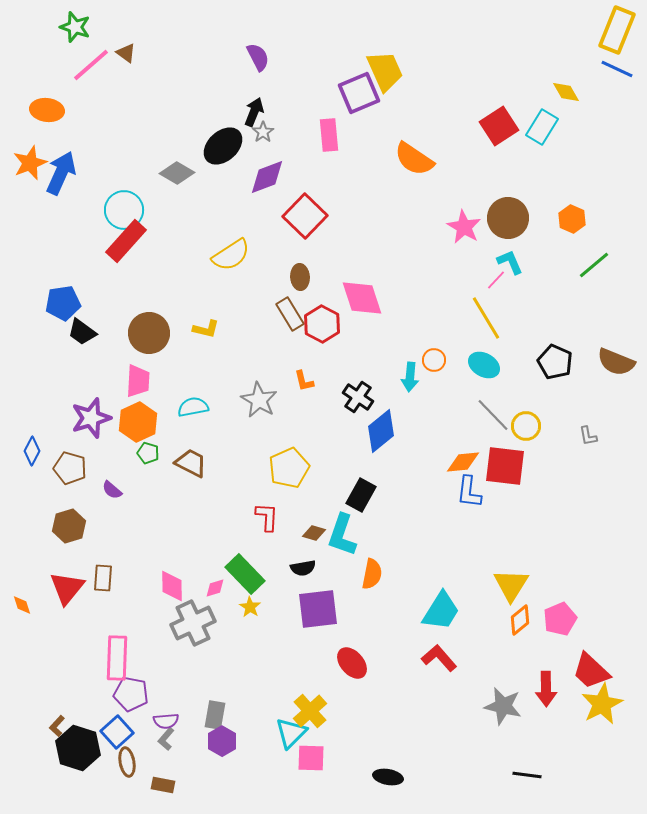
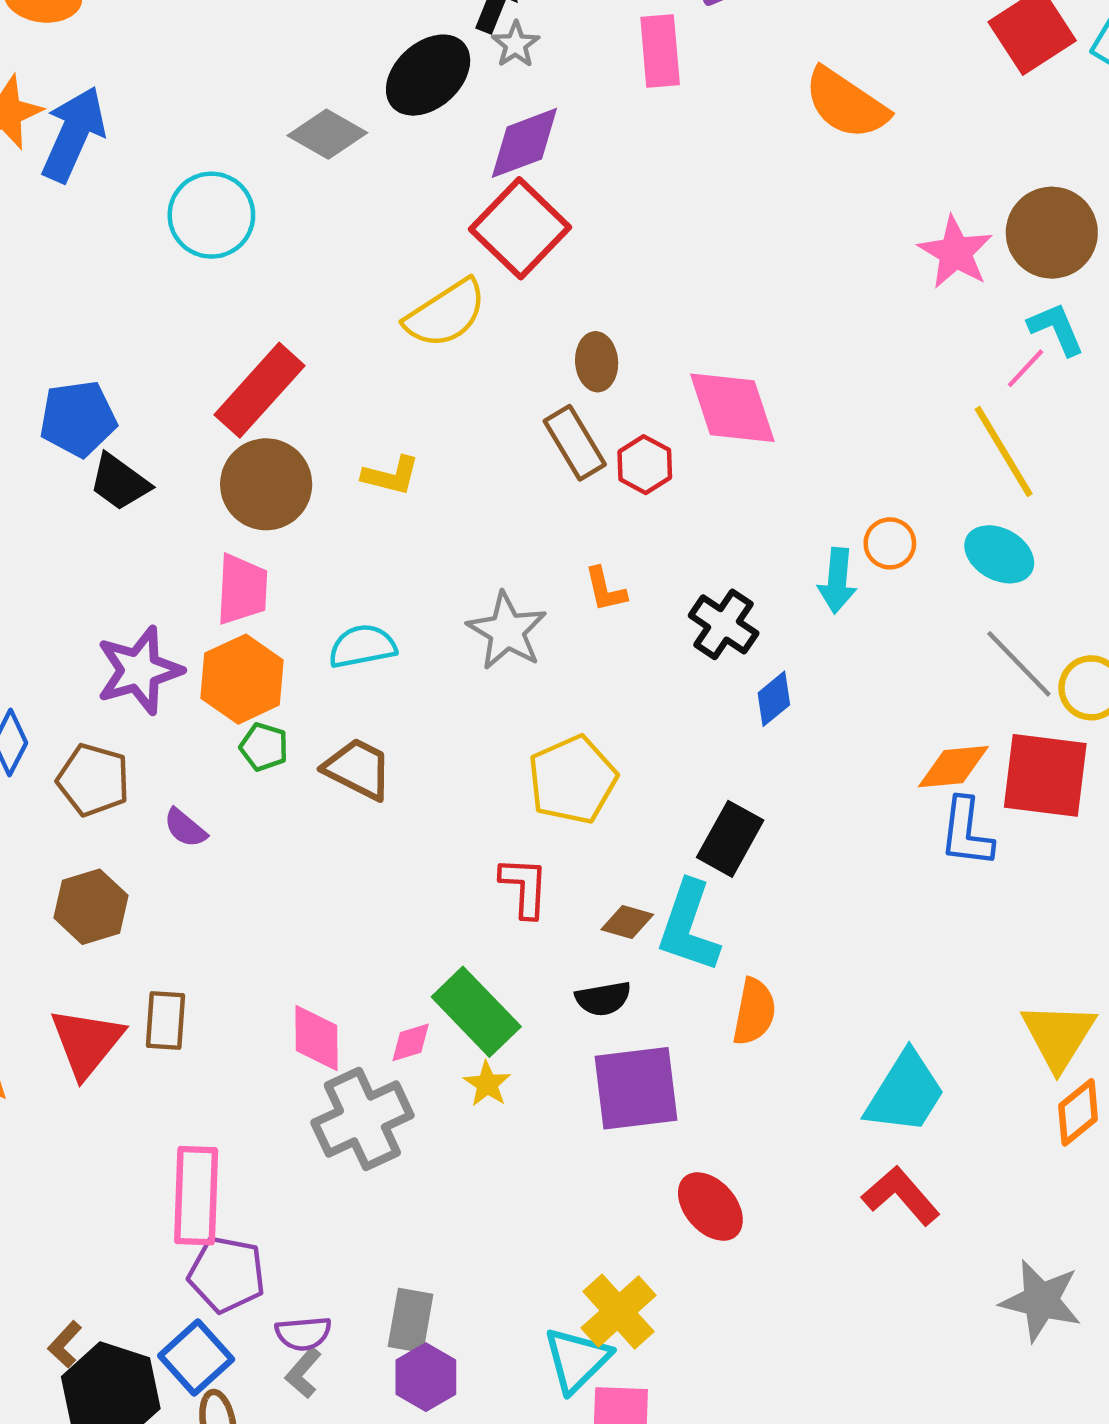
red square: (305, 216) -> (520, 228), moved
red rectangle: (126, 241) -> (260, 390), moved
red hexagon: (322, 324) -> (645, 465), size x0.7
blue diamond: (381, 431) -> (774, 699), size x0.6

